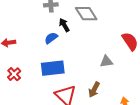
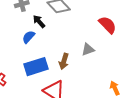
brown arrow: (94, 90) -> (64, 61), moved

